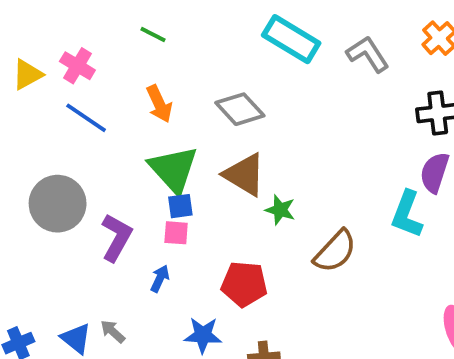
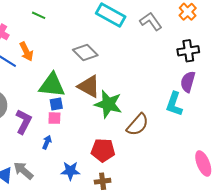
orange arrow: (159, 104) -> (26, 52), moved
green triangle: (173, 169) -> (52, 85), turned -40
green star: (280, 210) -> (108, 104), size x1.8
red pentagon: (244, 284) -> (103, 150), moved
gray arrow: (113, 331) -> (23, 171), size x1.5

